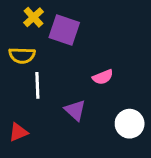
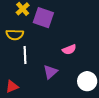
purple triangle: (75, 110) -> (50, 72), turned 35

